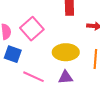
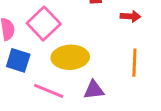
yellow ellipse: (66, 52) -> (70, 57), moved

